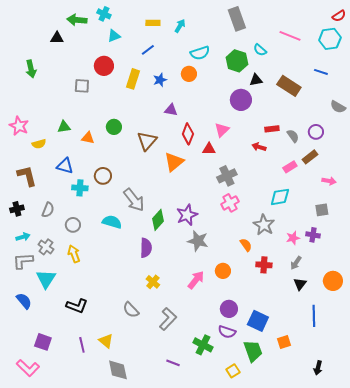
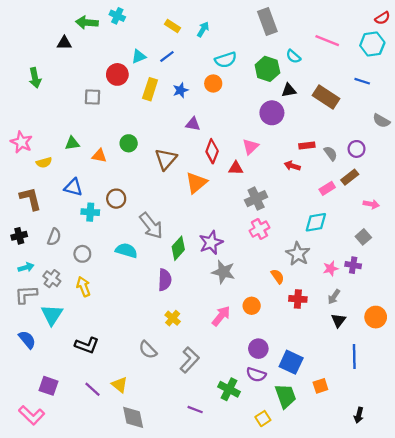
yellow rectangle: (153, 23) -> (173, 26), turned 32
cyan triangle: (114, 36) -> (139, 56), moved
gray square: (322, 210) -> (363, 237), turned -32
purple line: (82, 345) -> (93, 389), turned -35

